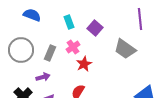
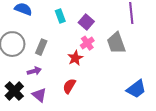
pink cross: (73, 47) -> (87, 43), moved
gray trapezoid: (125, 49) -> (116, 43), turned 35

